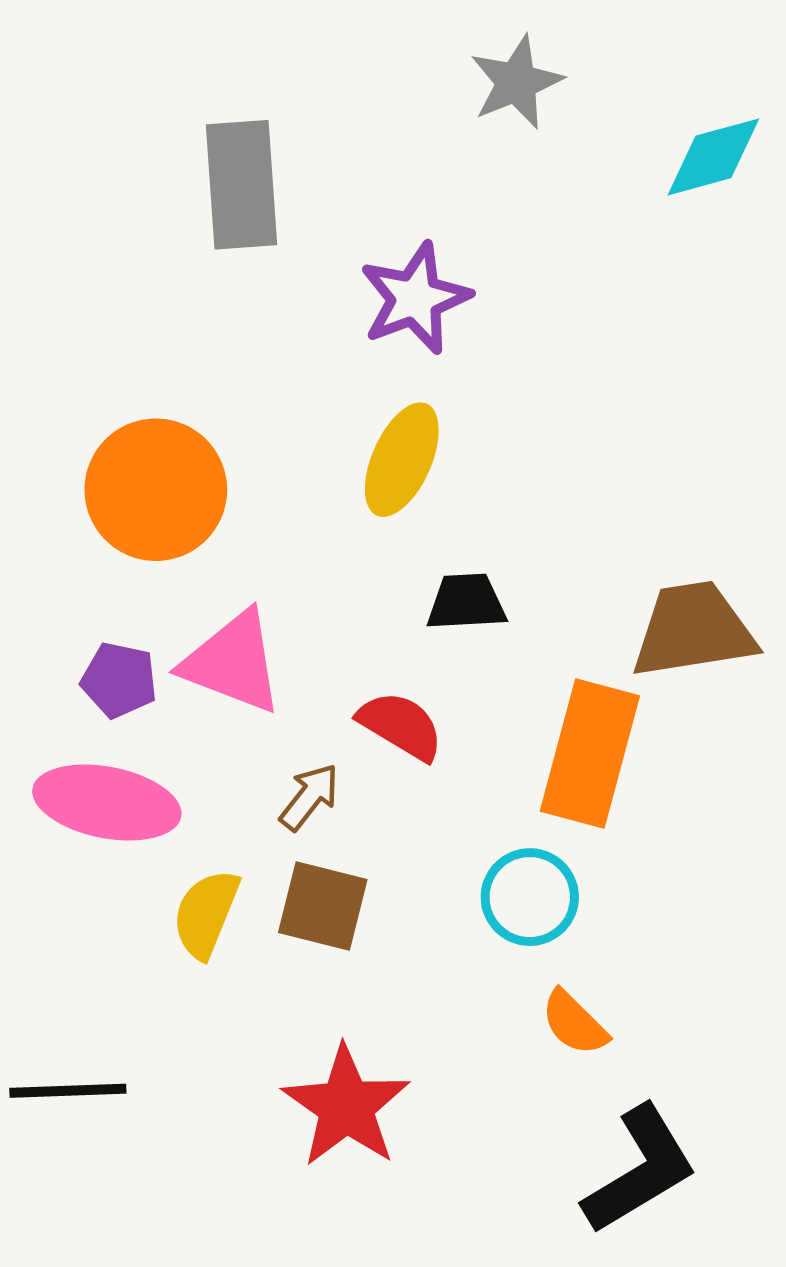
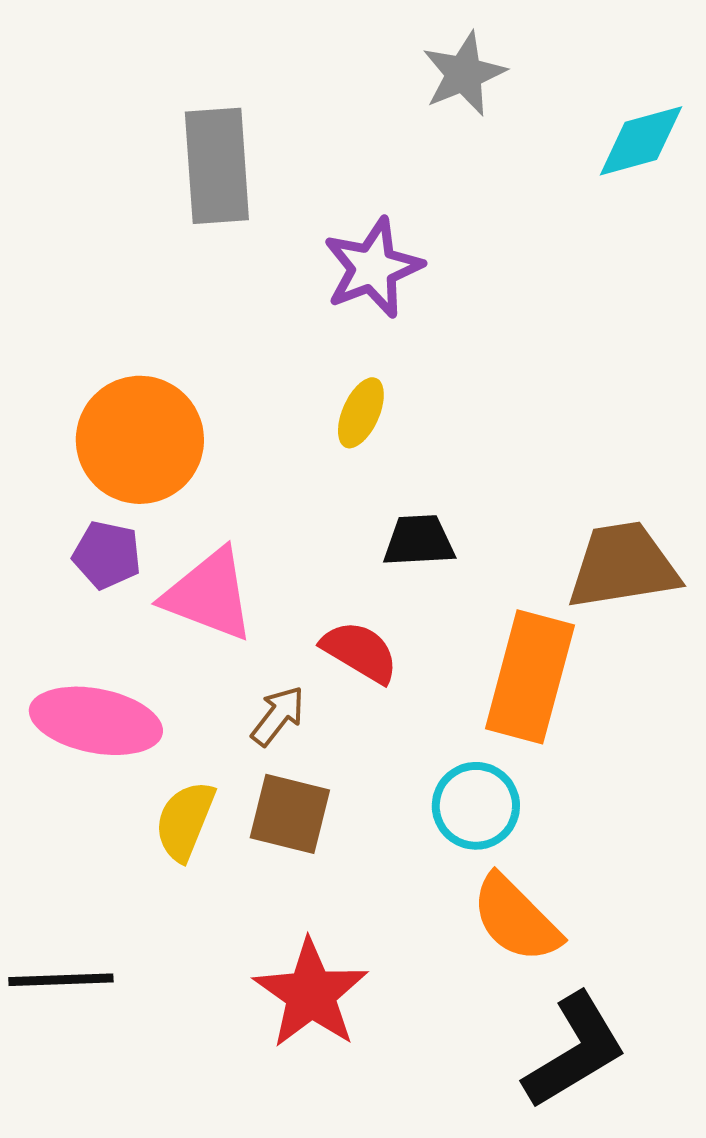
yellow ellipse: (402, 460) -> (361, 413), size x0.7
purple pentagon: (119, 680) -> (107, 555), moved
orange semicircle: (574, 1023) -> (516, 919), size x1.5

